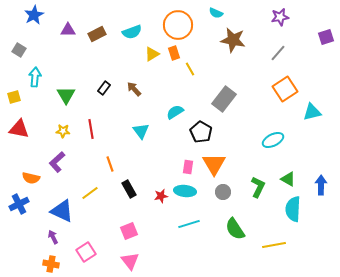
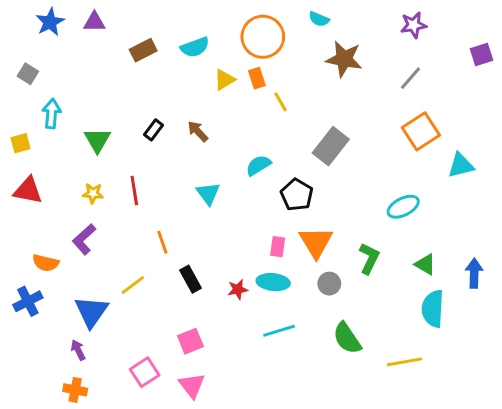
purple triangle: (68, 30) -> (94, 22), moved
green L-shape: (258, 187) -> (369, 258), moved
blue triangle: (62, 211) -> (91, 312), turned 40
pink square: (86, 252) -> (145, 372), moved

